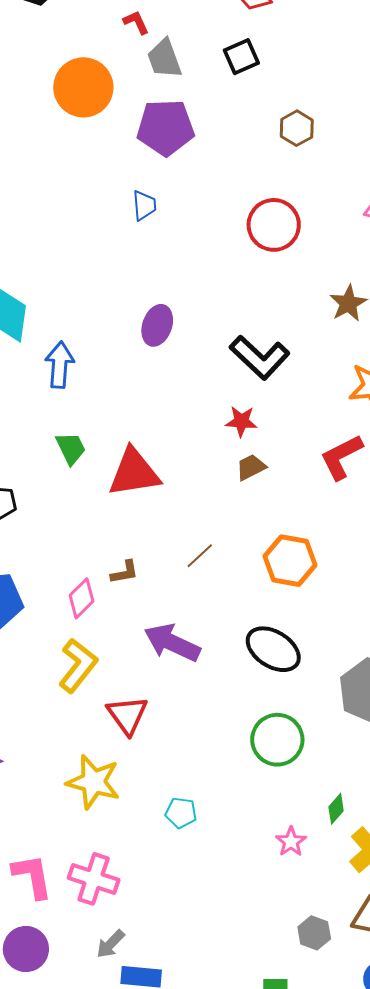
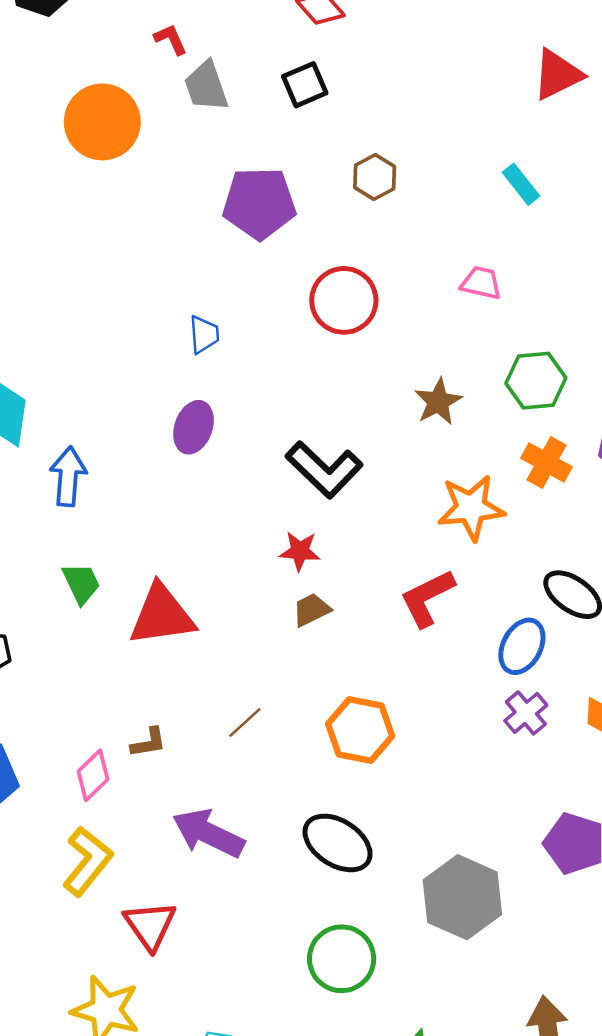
purple pentagon: (166, 128) -> (259, 203), moved
blue trapezoid: (144, 205) -> (204, 334), moved

